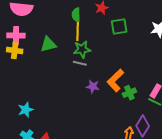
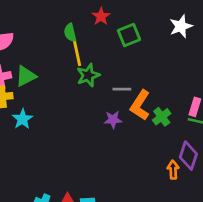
green triangle: (48, 44) -> (26, 76), moved
gray line: (80, 63) -> (122, 89), moved
cyan star: (26, 110) -> (23, 119), moved

